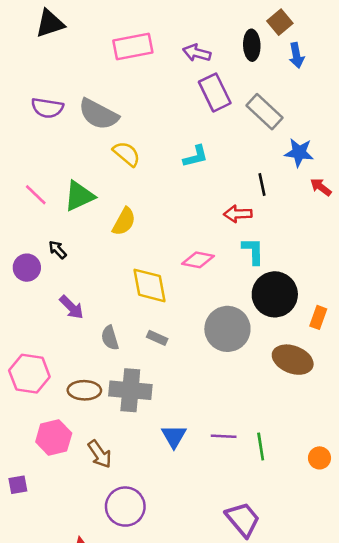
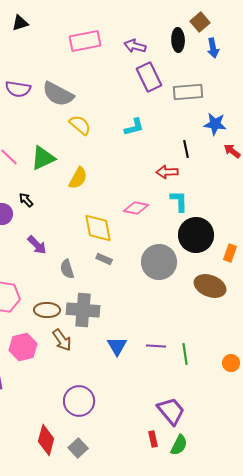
black triangle: (50, 23) -> (20, 23), size x0.7
gray rectangle: (265, 112) -> (188, 92), turned -48
gray rectangle: (157, 338) -> (104, 259), moved
brown arrow: (100, 454) -> (62, 340), moved

